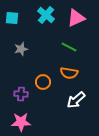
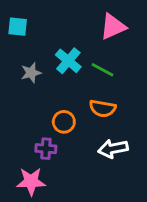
cyan cross: (46, 15) -> (68, 61), moved
purple cross: (21, 94) -> (46, 149), moved
white arrow: (76, 100) -> (113, 149), turned 30

